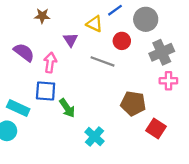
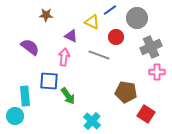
purple triangle: (71, 40) -> (71, 36), turned -32
pink arrow: (50, 63) -> (64, 57), moved
cyan rectangle: (18, 108) -> (25, 96), turned 60

